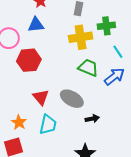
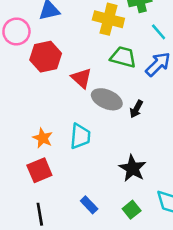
yellow cross: (81, 37) -> (108, 19), turned 30
red triangle: (41, 97) -> (81, 78), moved
black arrow: (92, 119) -> (136, 109), moved, turned 136

